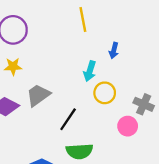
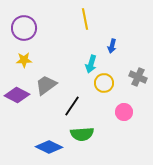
gray cross: (144, 104) -> (138, 77), moved

